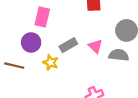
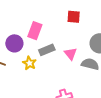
pink rectangle: (42, 17) -> (35, 31), moved

